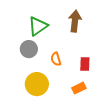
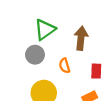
brown arrow: (75, 21) -> (81, 38), moved

